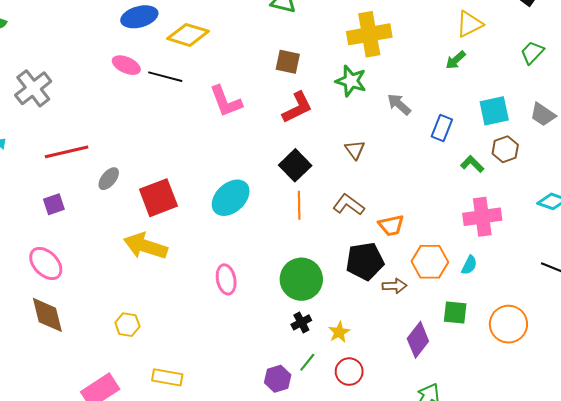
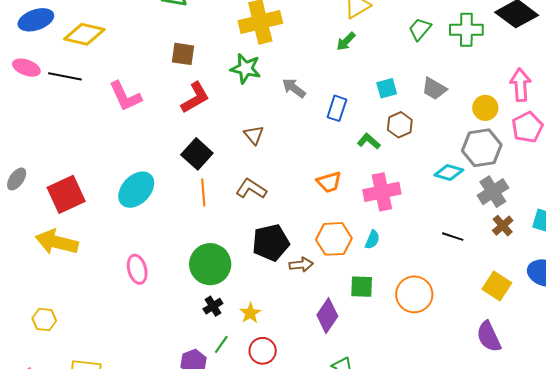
cyan square: (494, 111) -> (387, 88), size x0.7
orange trapezoid: (391, 225) -> (329, 182), moved

